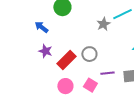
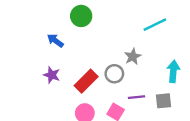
gray star: (103, 24) -> (133, 57), moved
purple star: (45, 51) -> (52, 75), moved

